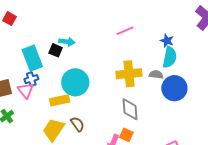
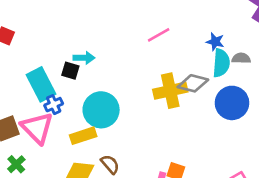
gray semicircle: (156, 75) -> (241, 58), moved
blue cross: (31, 79) -> (54, 105), moved
pink triangle: (26, 91) -> (37, 128), size x1.5
gray diamond: (130, 109) -> (193, 83), moved, turned -65

